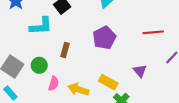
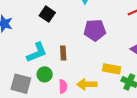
cyan L-shape: (41, 26) -> (37, 52), moved
purple pentagon: (104, 38) -> (95, 30), turned -30

